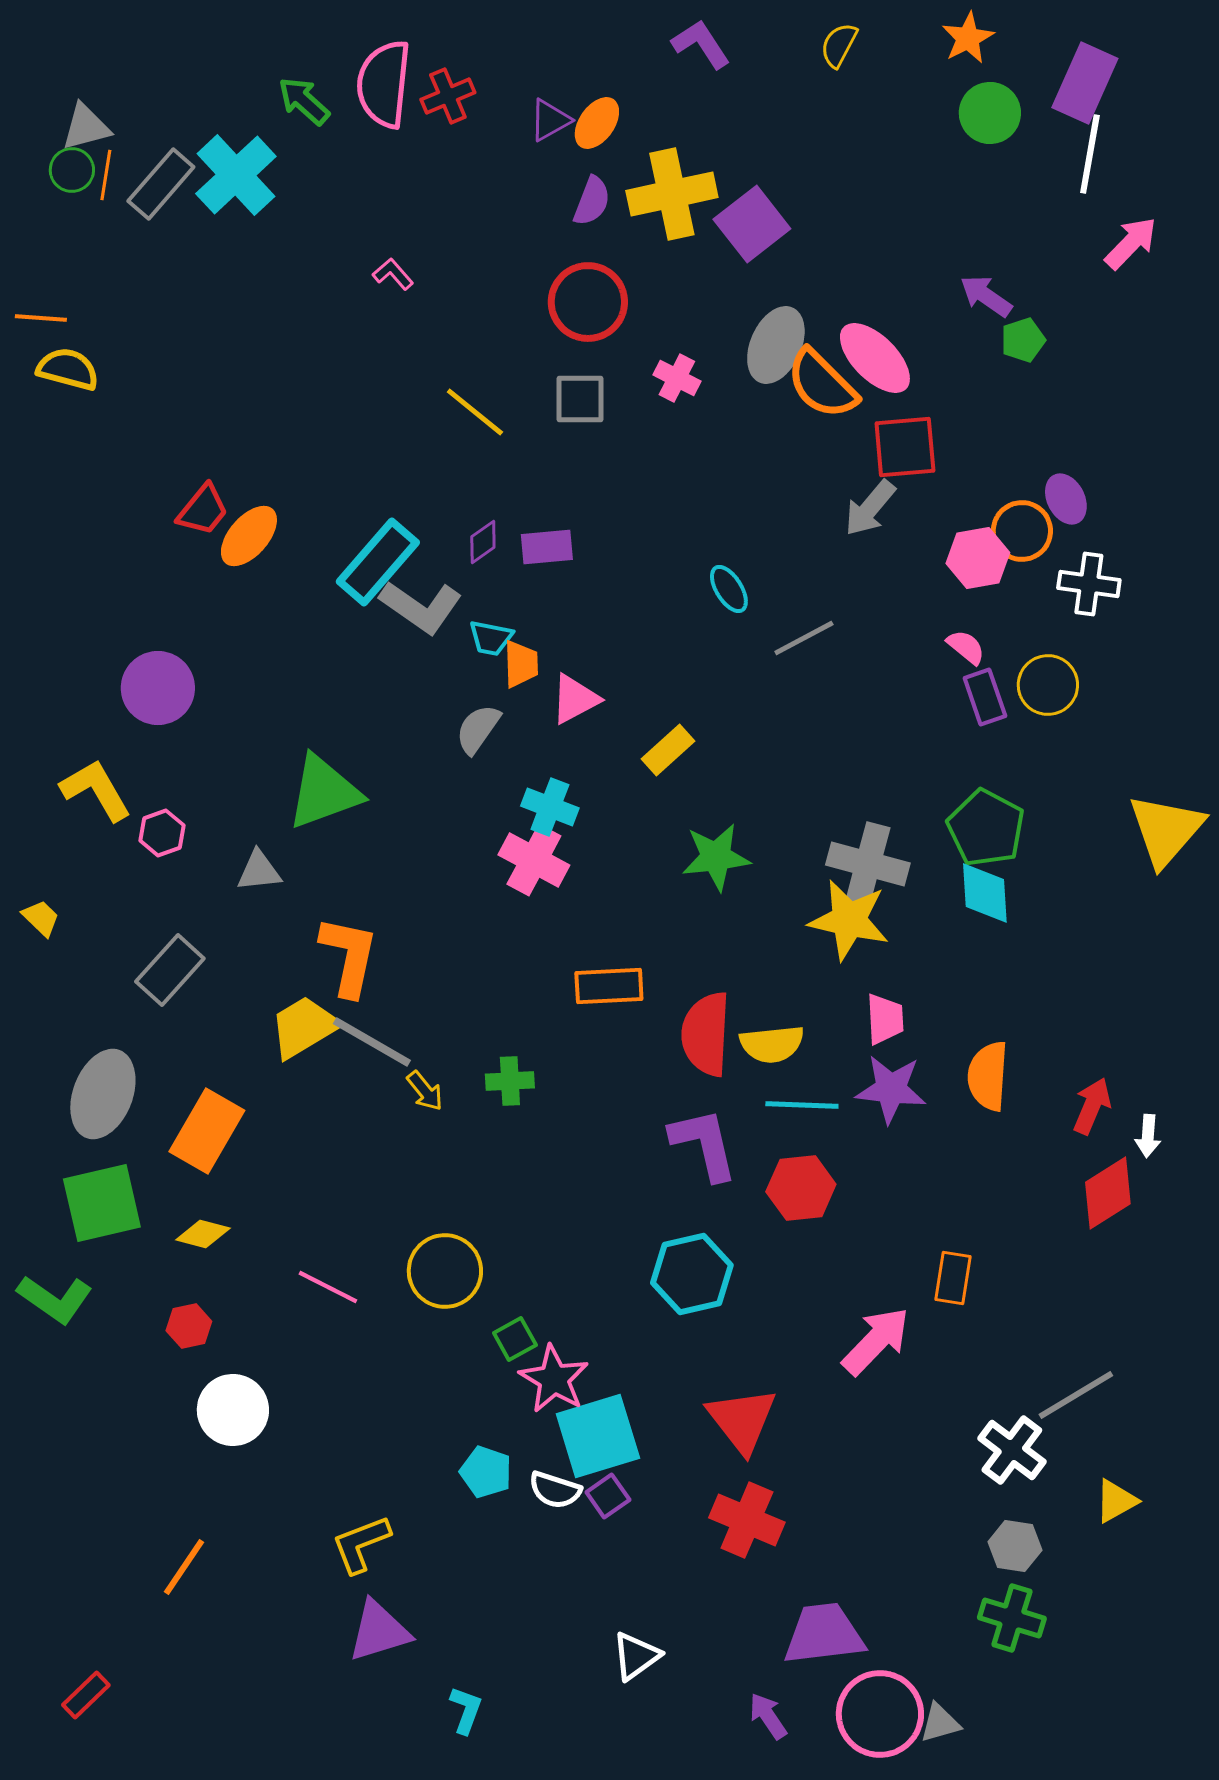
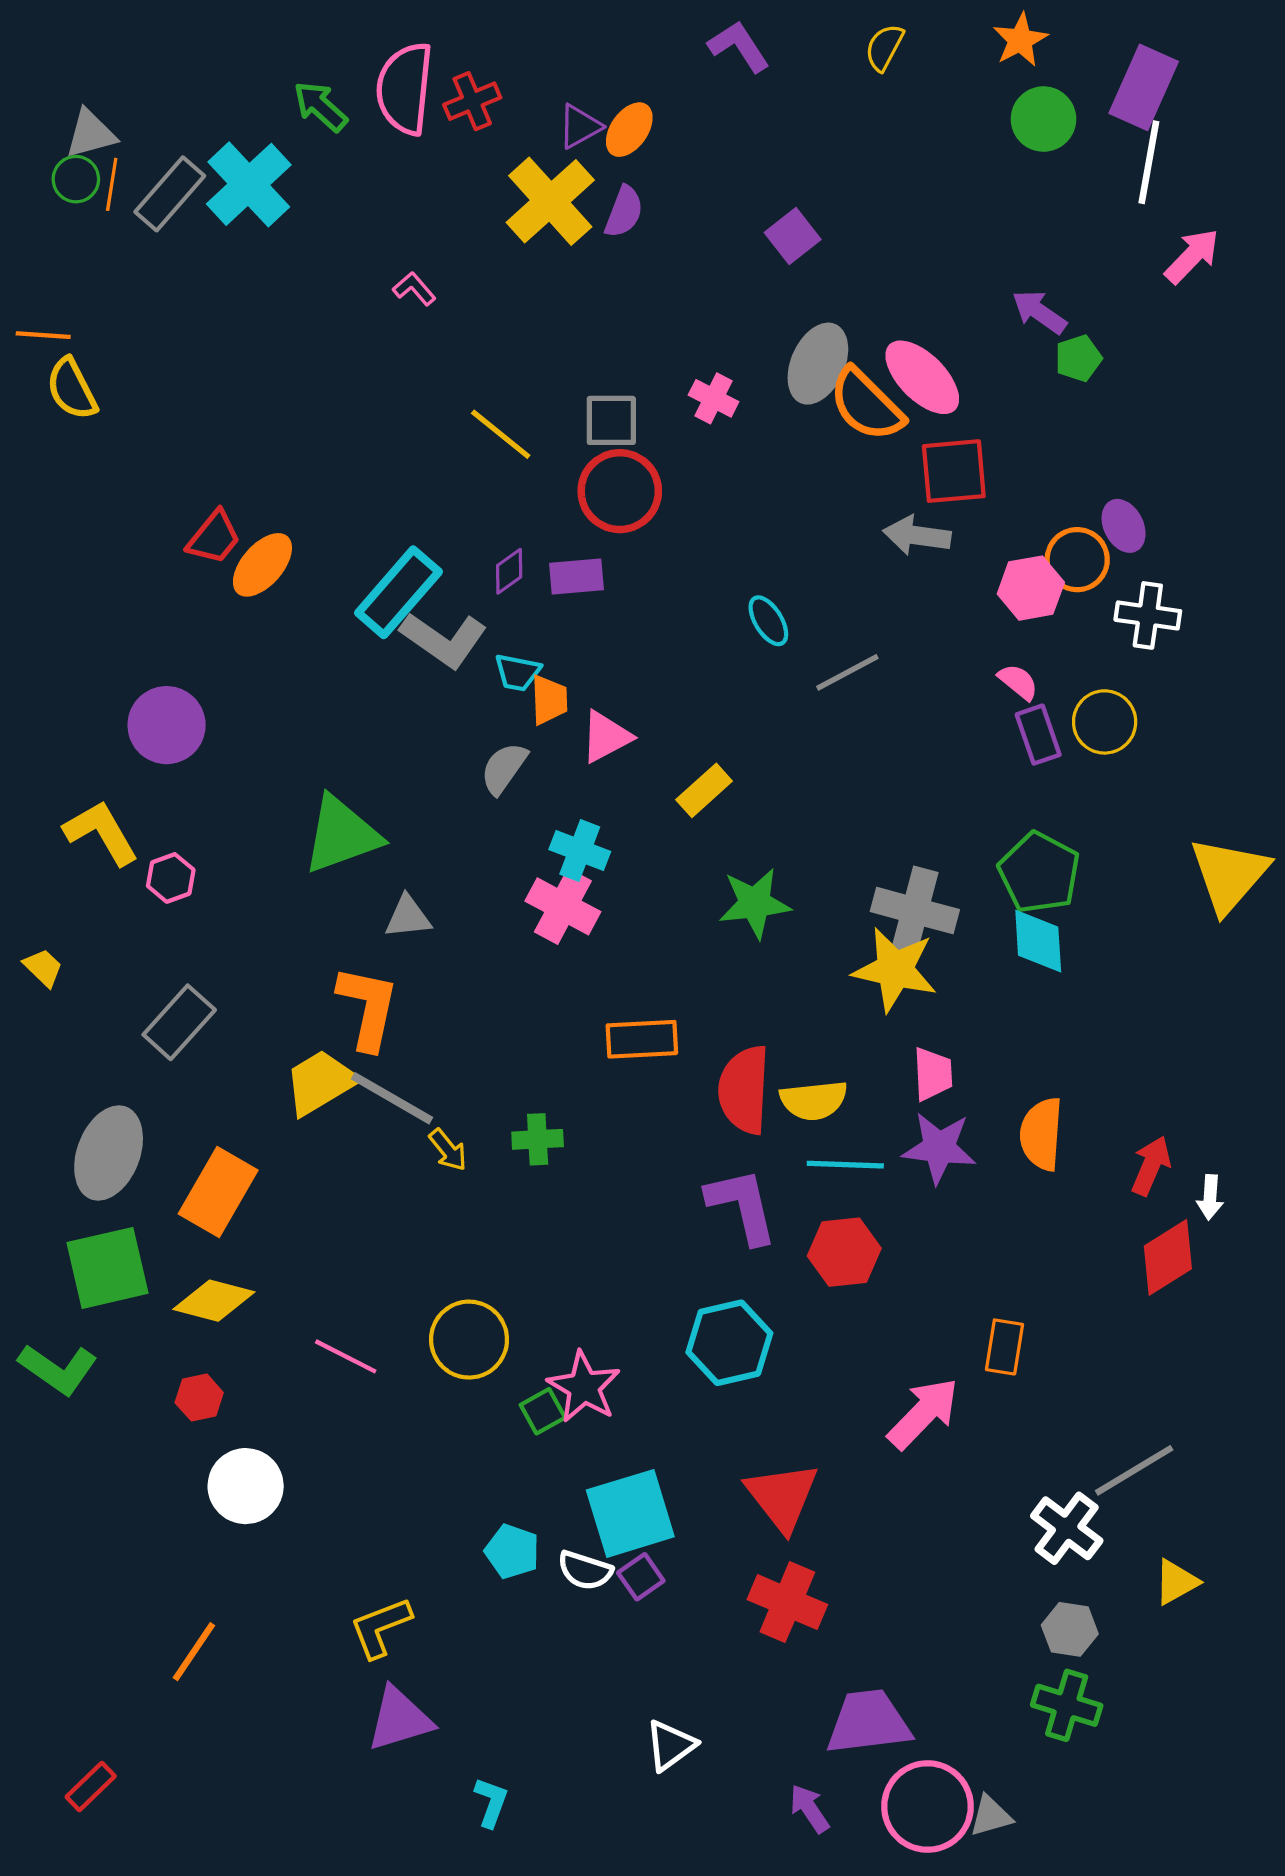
yellow cross: (672, 194) -> (550, 201), moved, turned -30
purple square: (752, 224) -> (793, 236), size x0.7
red circle: (588, 302) -> (620, 491), moved
yellow semicircle: (68, 369) -> (72, 389), turned -132
gray arrow: (870, 508) -> (917, 535), turned 58
gray triangle: (259, 871) -> (408, 917), moved
yellow diamond: (203, 1234) -> (214, 1301), size x1.4
pink star: (554, 1379) -> (584, 1387), moved

